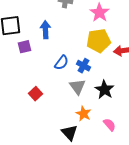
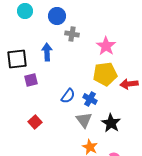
blue arrow: (46, 30) -> (47, 52), moved
red square: (36, 94) -> (35, 122), moved

